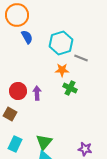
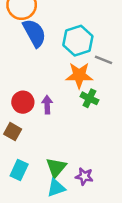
blue semicircle: (27, 37) -> (34, 33), size x1.6
orange star: (62, 70) -> (79, 75), size x1.5
purple star: (85, 149) -> (84, 176), moved

